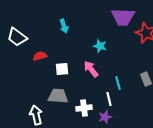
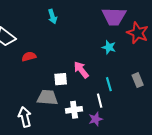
cyan arrow: (64, 26) -> (53, 17), moved
cyan star: (100, 46) -> (109, 47), moved
white square: (62, 69) -> (61, 79), moved

